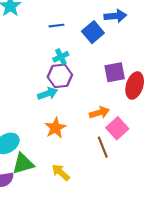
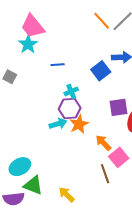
blue line: (57, 26) -> (58, 65), moved
orange arrow: (99, 113) -> (103, 143), turned -120
orange star: (55, 128) -> (79, 124), moved
green triangle: (23, 164) -> (33, 185), turned 35

